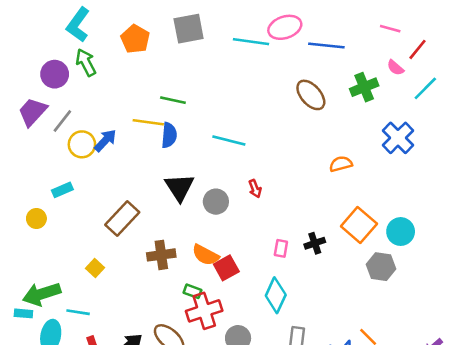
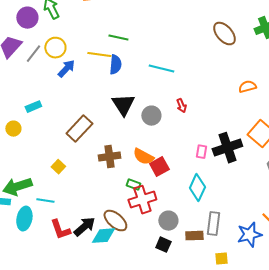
yellow circle: (82, 144) -> (55, 48), moved
black cross: (315, 243) -> (227, 148), size x1.8

